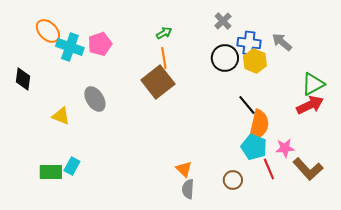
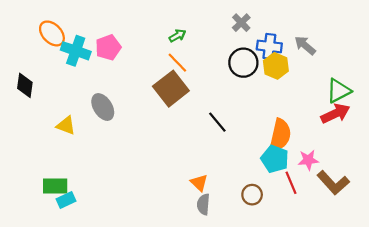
orange line: (164, 58) -> (177, 63), turned -35
black line: (247, 105) -> (217, 122), moved
cyan rectangle: (72, 166) -> (66, 200), moved, turned 36

